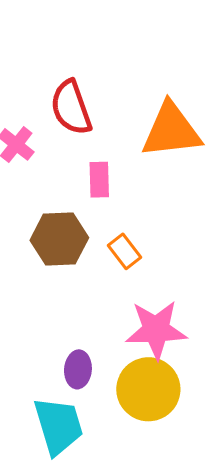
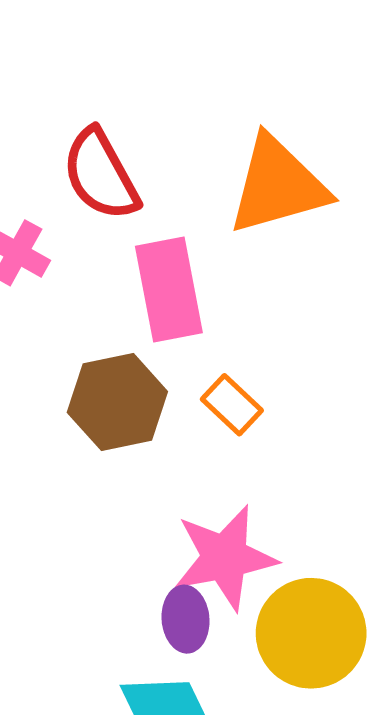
pink rectangle: (99, 180) -> (169, 290), size x1.6
pink star: (156, 330) -> (225, 558), moved

